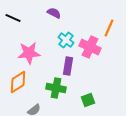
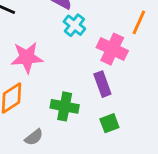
cyan cross: (66, 40) -> (74, 25), moved
purple rectangle: (68, 66) -> (102, 84), moved, turned -30

